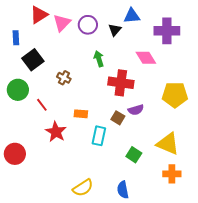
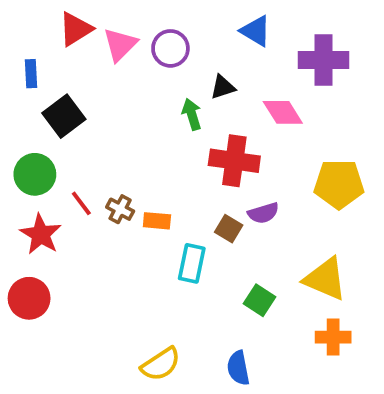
blue triangle: (132, 16) -> (256, 31), turned 36
black triangle: (115, 30) -> (223, 87), moved, turned 32
brown cross: (64, 78) -> (120, 209), moved
red star: (56, 132) -> (41, 234), moved

